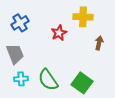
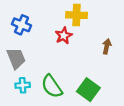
yellow cross: (83, 17) -> (77, 15), moved
blue cross: (20, 23) -> (22, 25), turned -36

